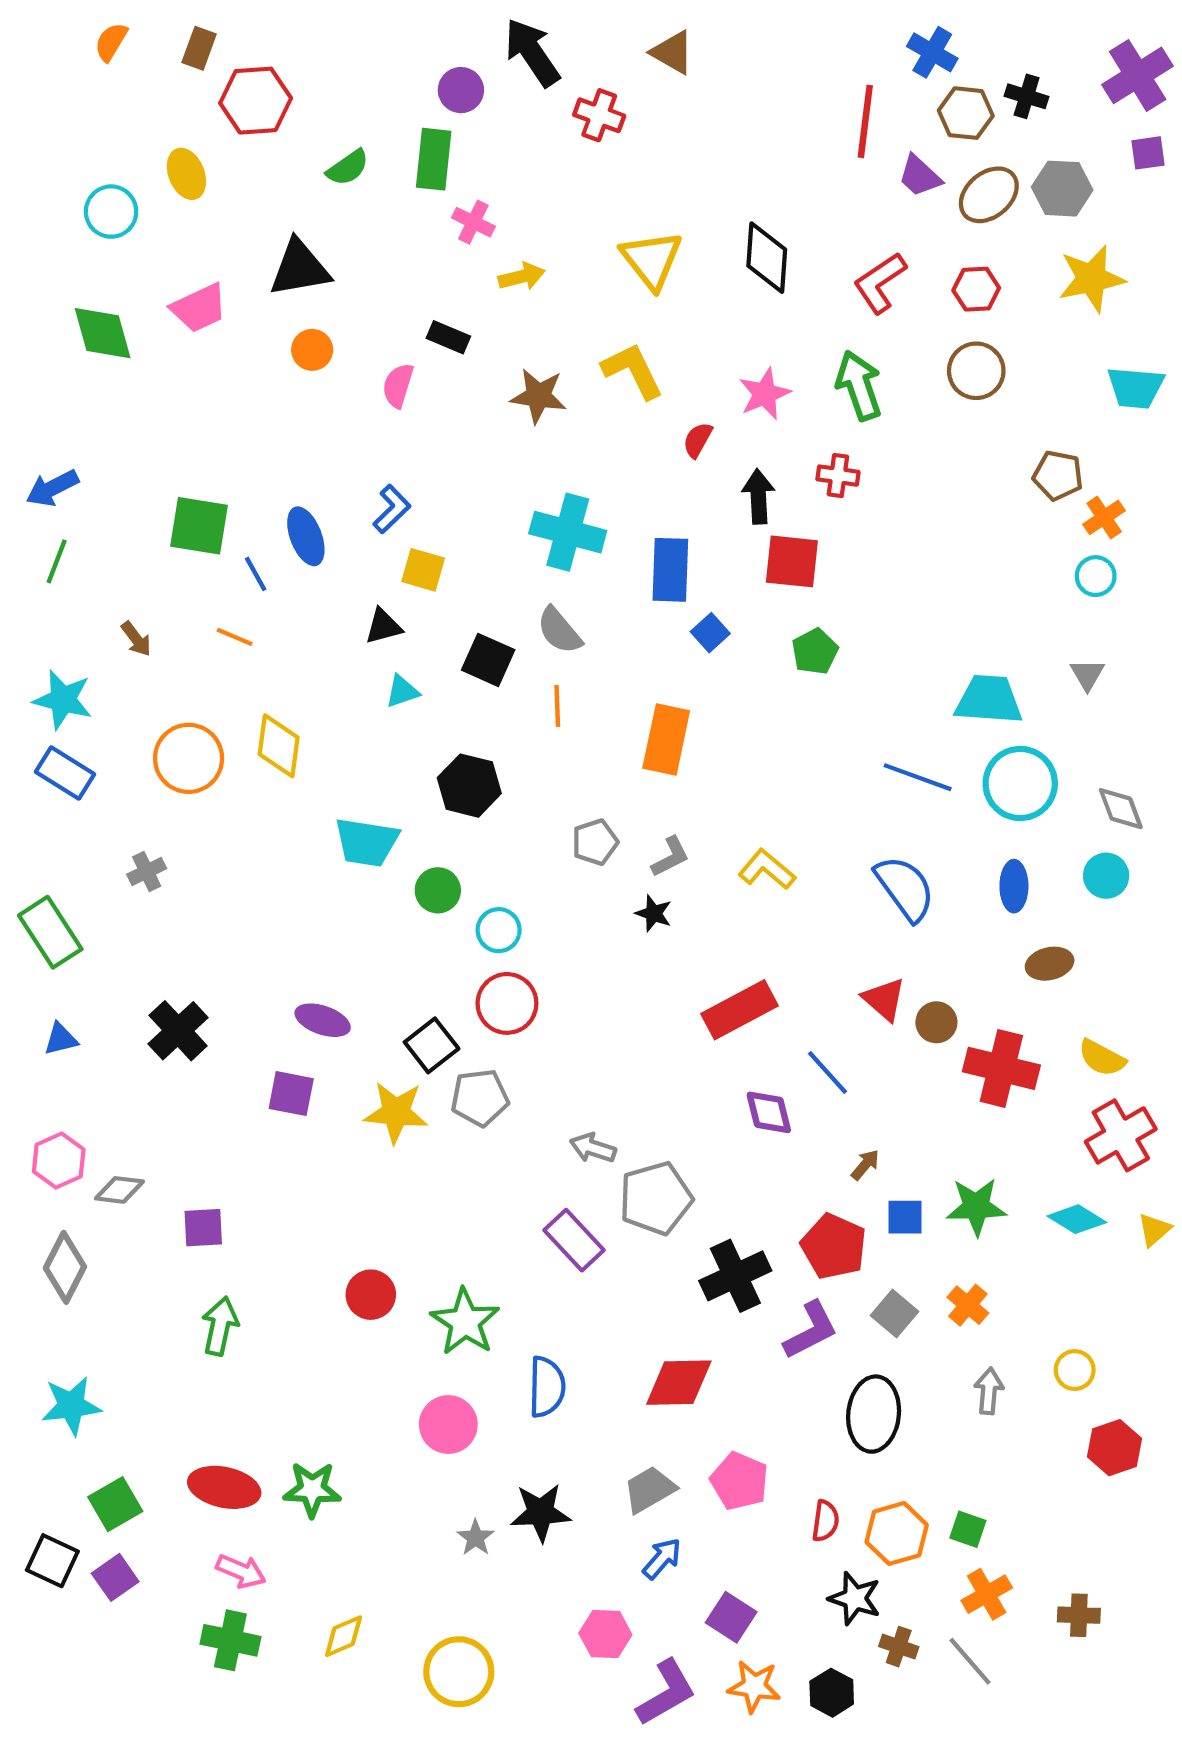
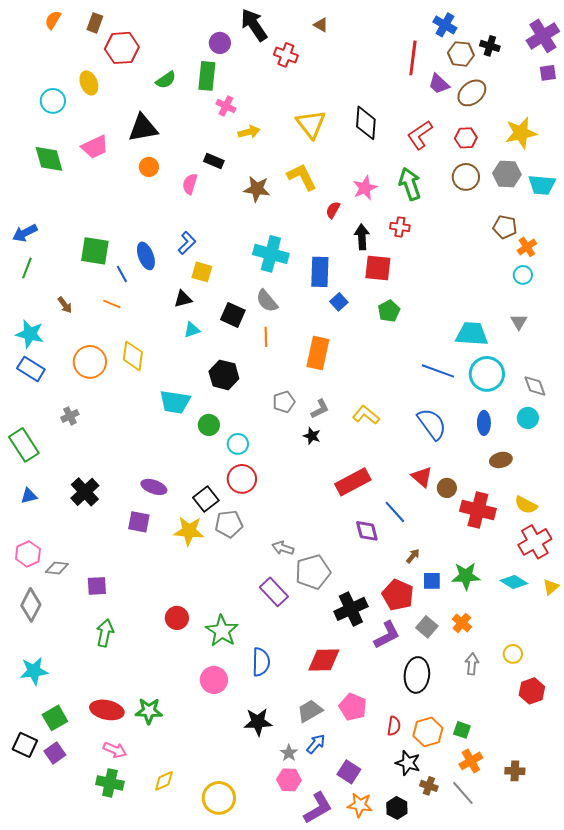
brown triangle: (672, 52) -> (321, 25), size x0.7
gray hexagon: (1062, 189) -> (507, 174), moved
gray star: (476, 1538) -> (289, 753), moved

